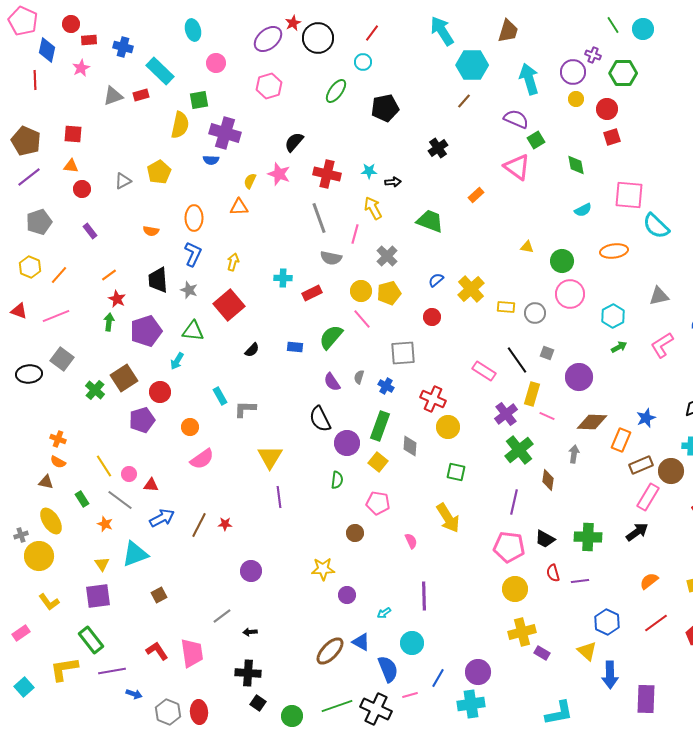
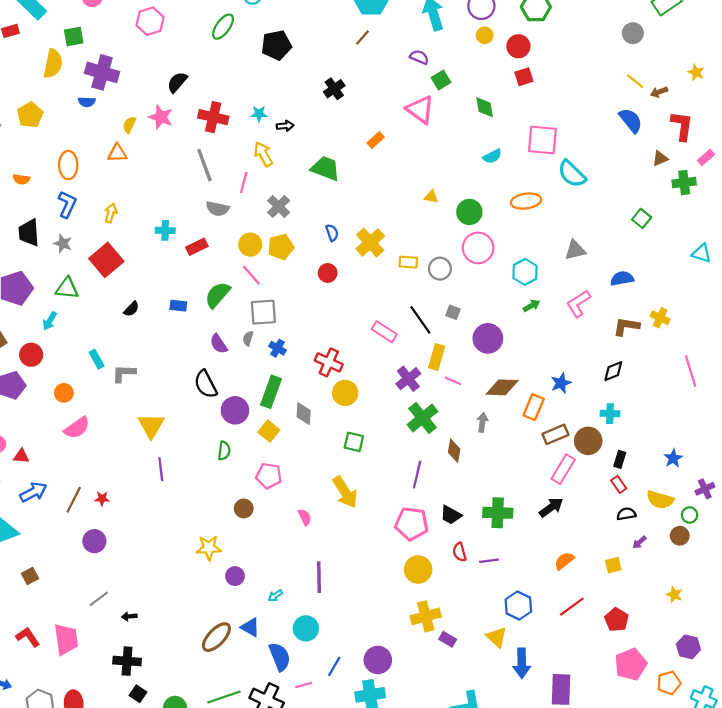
purple semicircle: (516, 119) -> (419, 57), size x0.7
blue semicircle: (436, 280) -> (332, 233), turned 112
gray square: (403, 353) -> (263, 312), moved
purple circle: (251, 571) -> (94, 541), moved

